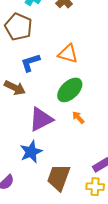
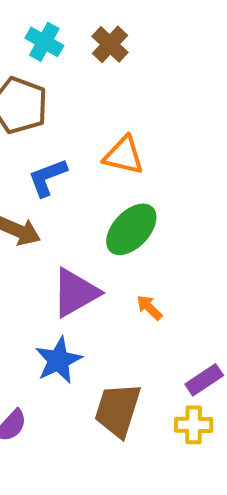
orange arrow: (78, 117) -> (149, 308), moved

